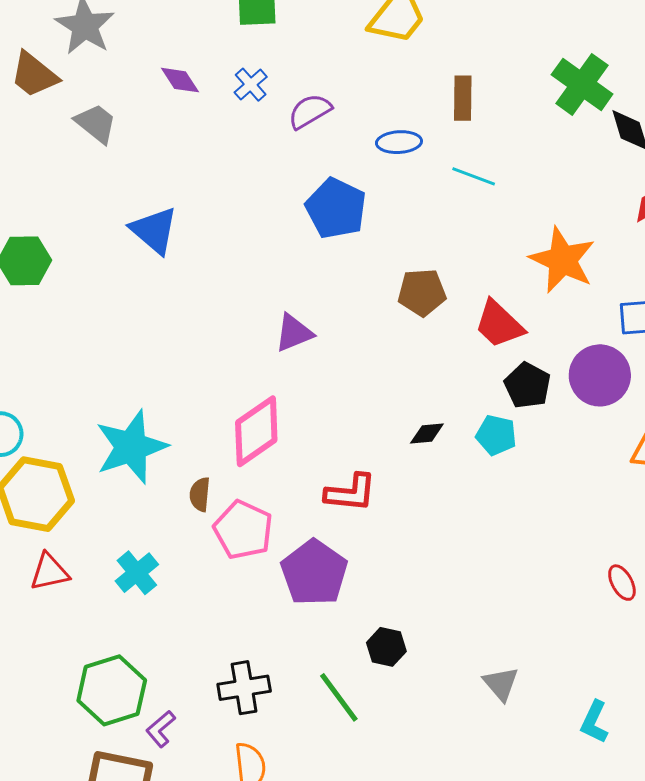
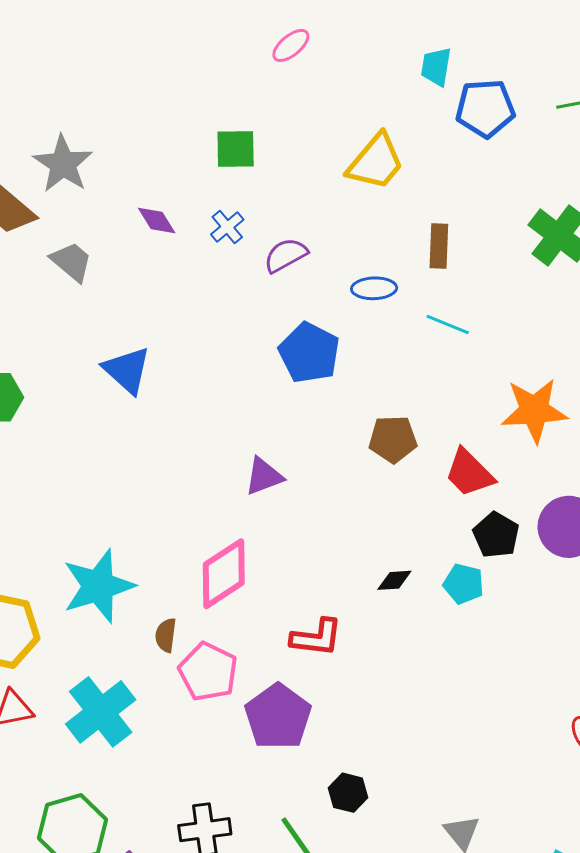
orange star: (562, 260) -> (534, 410), turned -30
cyan cross: (137, 573) -> (101, 712), size x1.6

